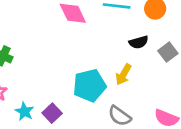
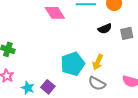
gray square: (168, 52) -> (127, 33), turned 32
yellow arrow: (123, 74) -> (98, 62), moved

